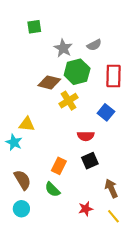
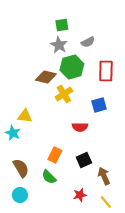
green square: (34, 27) -> (62, 25), moved
blue square: (106, 112) -> (99, 105), turned 35
black square: (90, 161) -> (84, 160), moved

